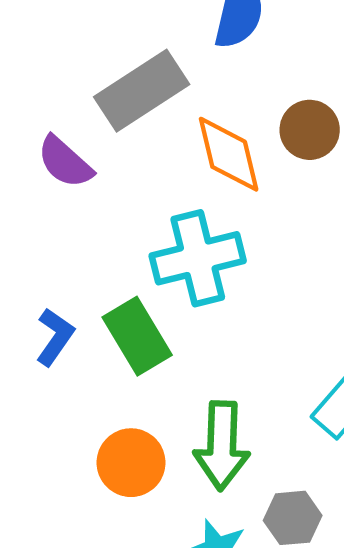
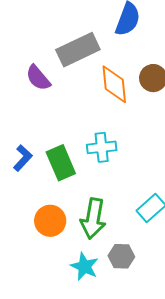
cyan cross: (198, 258) -> (102, 147), moved, size x0.7

